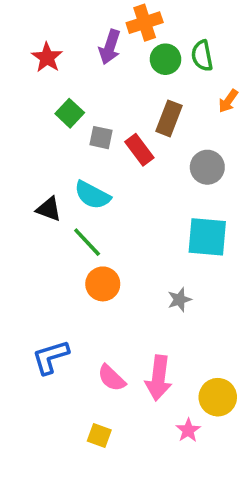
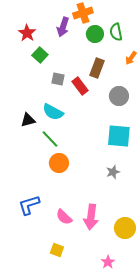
green square: (70, 113) -> (40, 55), moved
black triangle: (49, 209) -> (28, 120), turned -35
gray star: (179, 300) -> (113, 172), moved
pink star: (188, 430) -> (108, 262), moved

